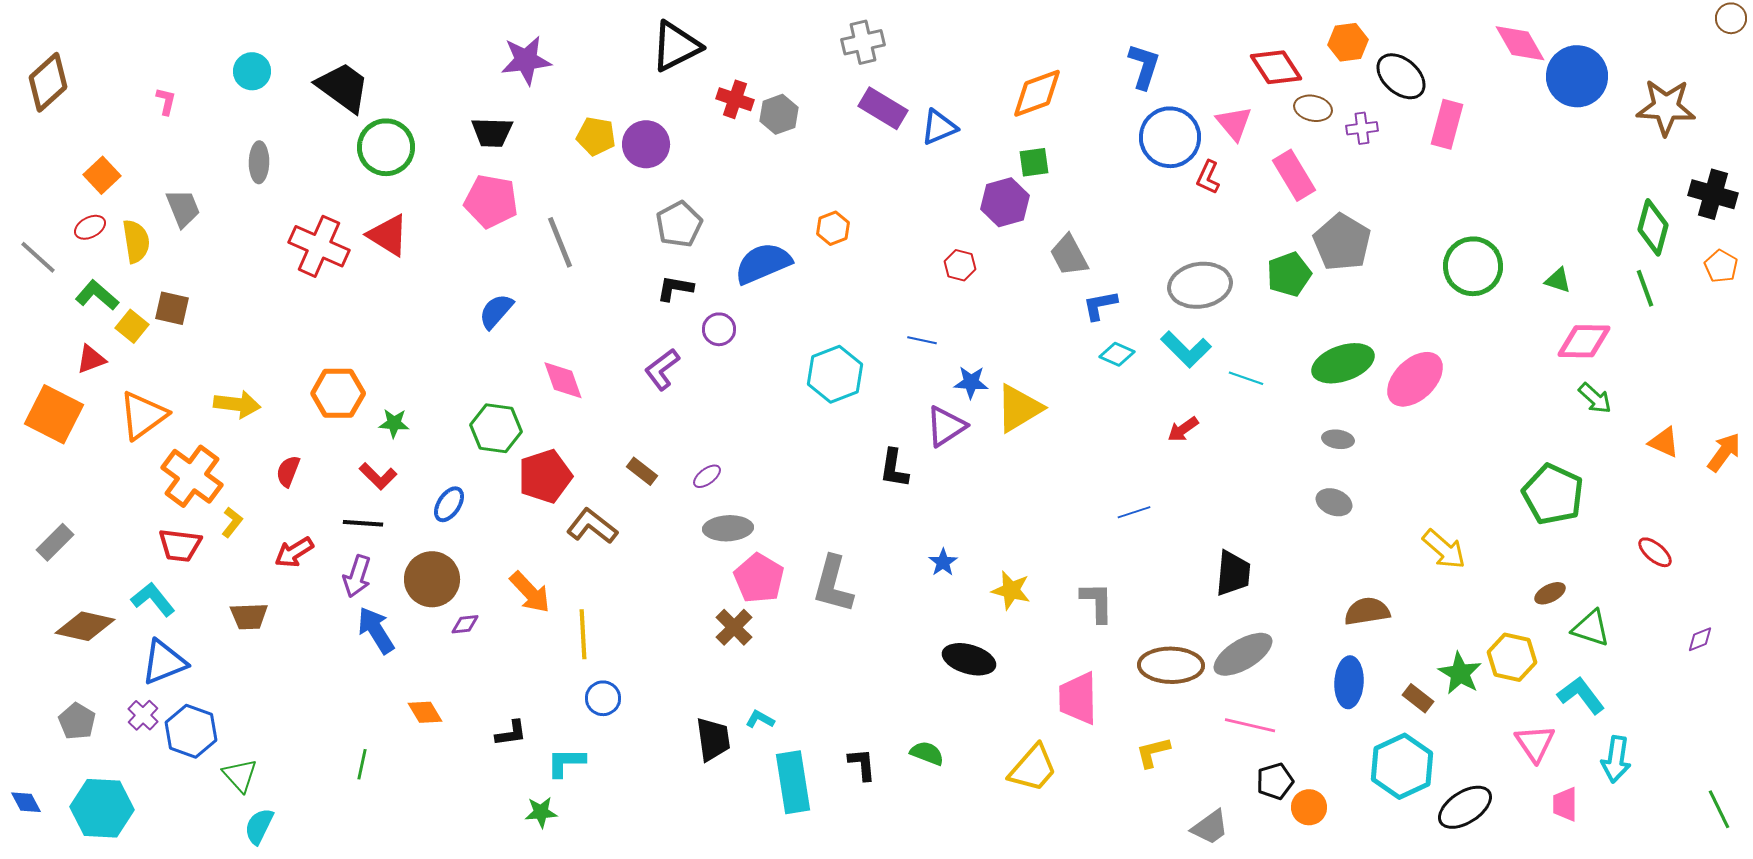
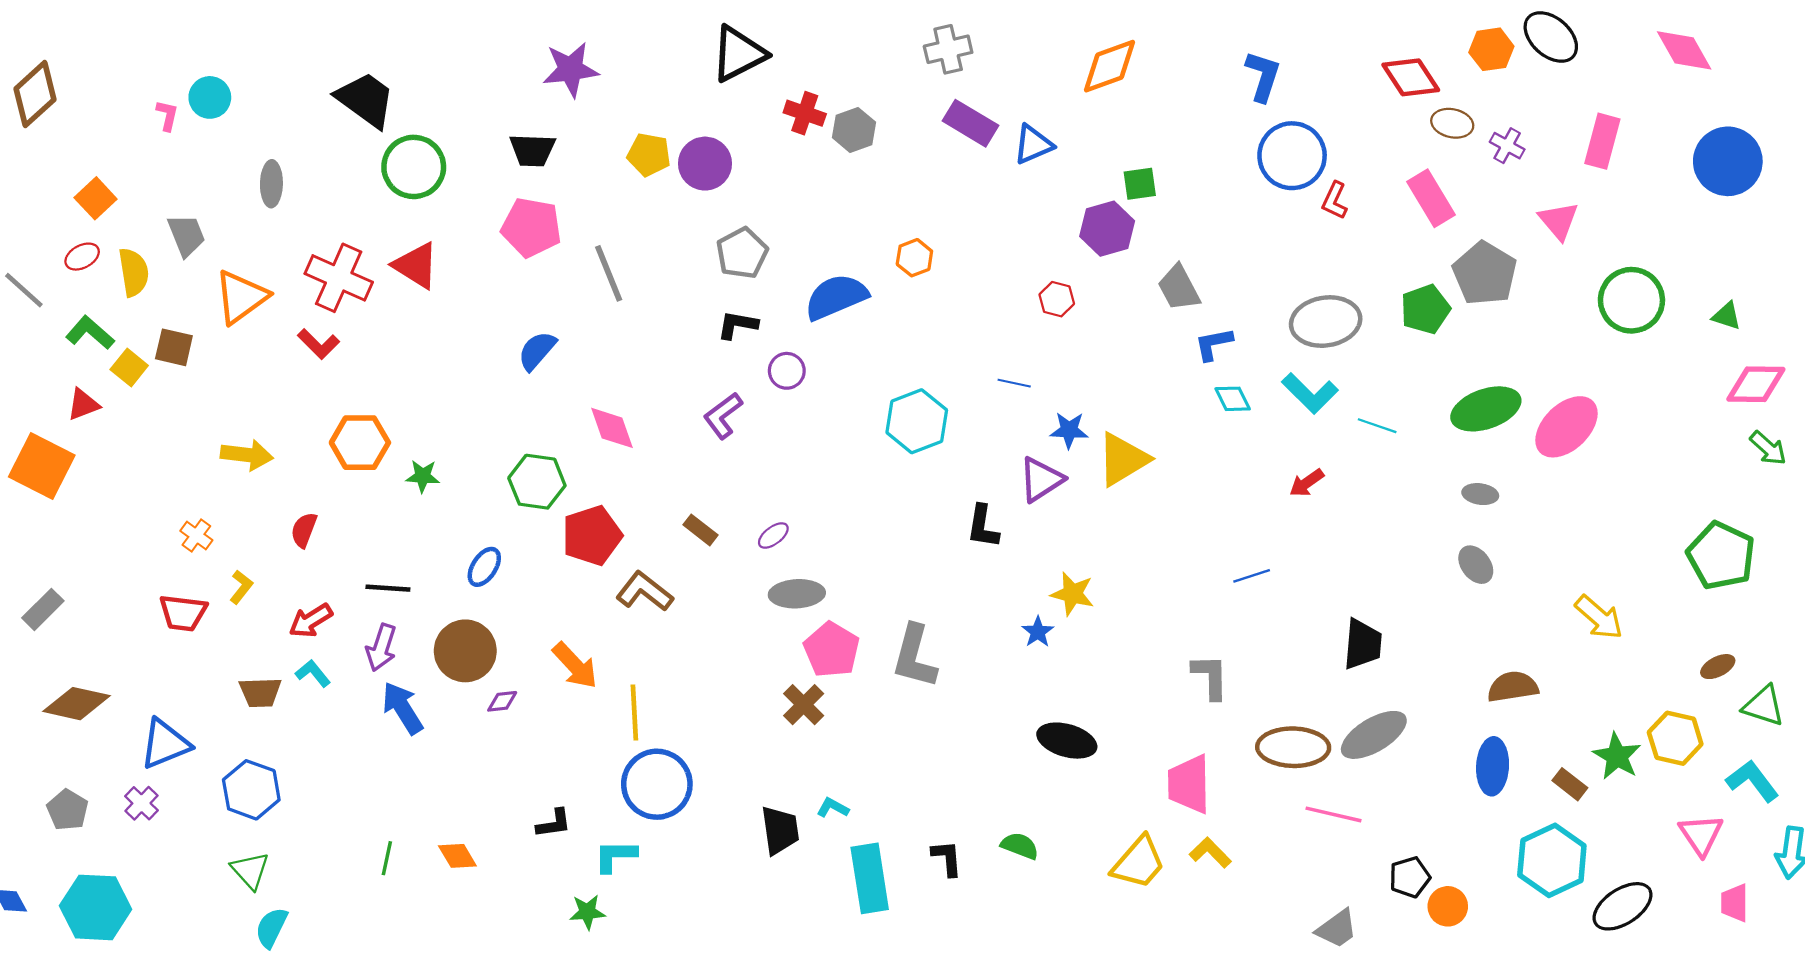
cyan circle: (252, 71) -> (210, 97), moved
black ellipse: (1401, 76) -> (1551, 37), moved
blue circle: (1577, 76) -> (1728, 161), moved
orange diamond: (1037, 93) -> (1109, 66), moved
pink triangle: (1234, 123) -> (1559, 221), moved
purple cross: (1362, 128) -> (1507, 146), turned 36
cyan diamond: (1117, 354) -> (1233, 399), turned 40
orange triangle: (143, 415) -> (241, 297), moved
orange cross: (192, 476) -> (196, 536), size x0.5
red L-shape: (378, 476) -> (318, 344), moved
gray ellipse: (1334, 502) -> (1476, 565), turned 32
yellow star: (1011, 590) -> (1072, 594), moved
cyan L-shape: (153, 599) -> (313, 673), moved, size x0.7
blue circle: (603, 698) -> (657, 784), size x1.8
orange diamond: (425, 712) -> (457, 856), moved
pink line: (1250, 725) -> (1333, 814), moved
blue hexagon: (191, 731) -> (251, 790), moved
yellow L-shape: (1153, 752) -> (1210, 853), moved, turned 60

